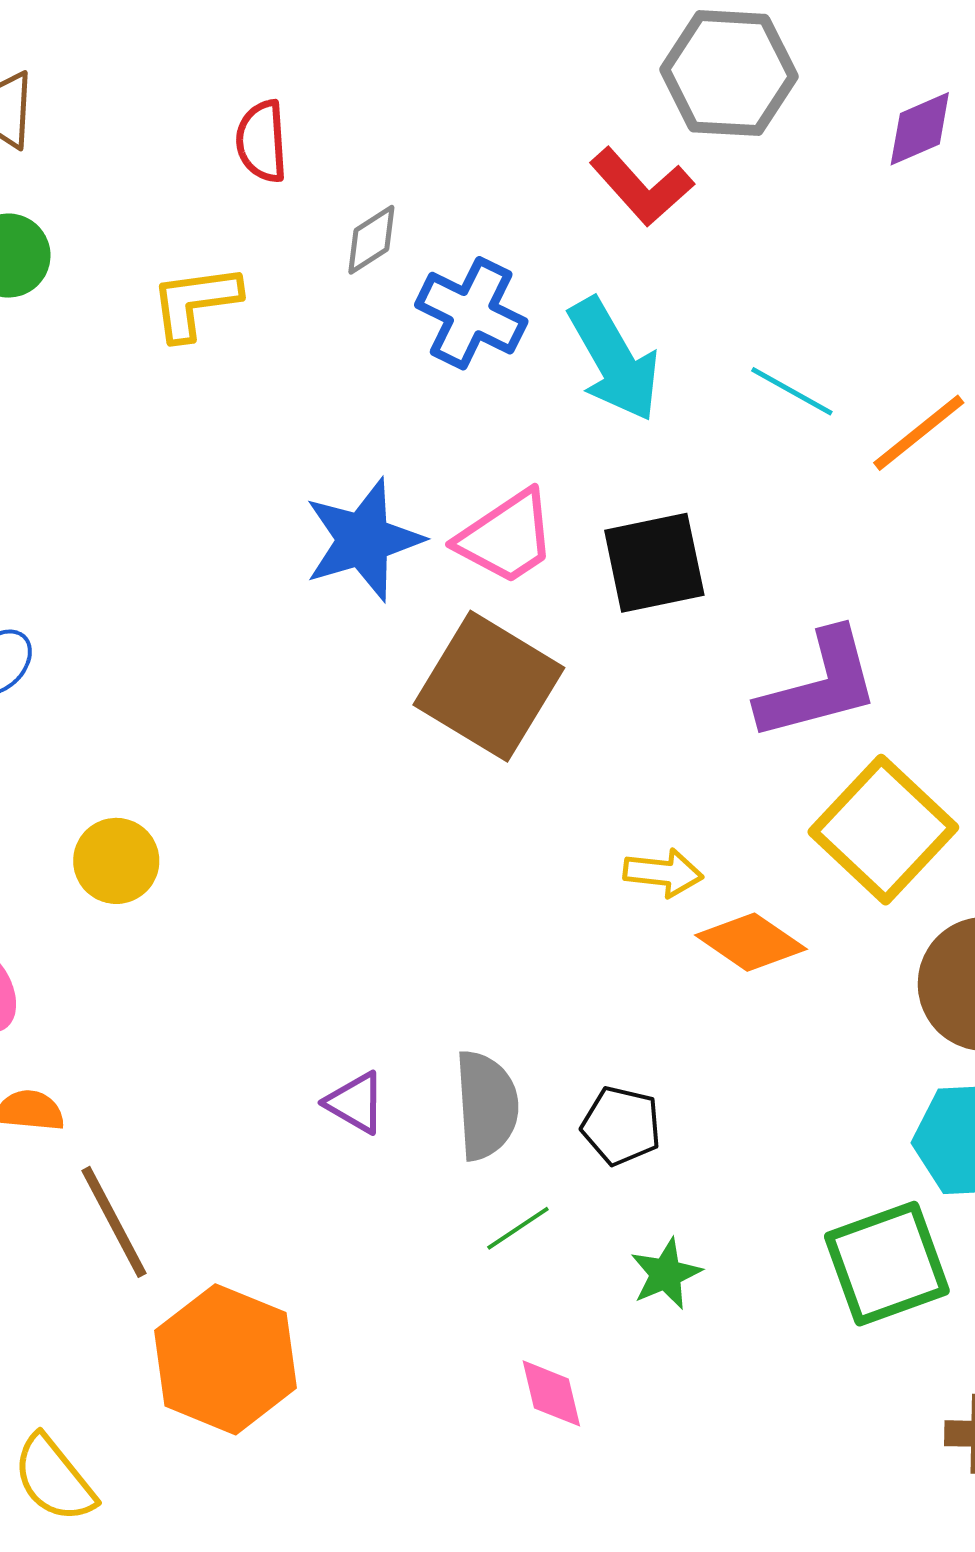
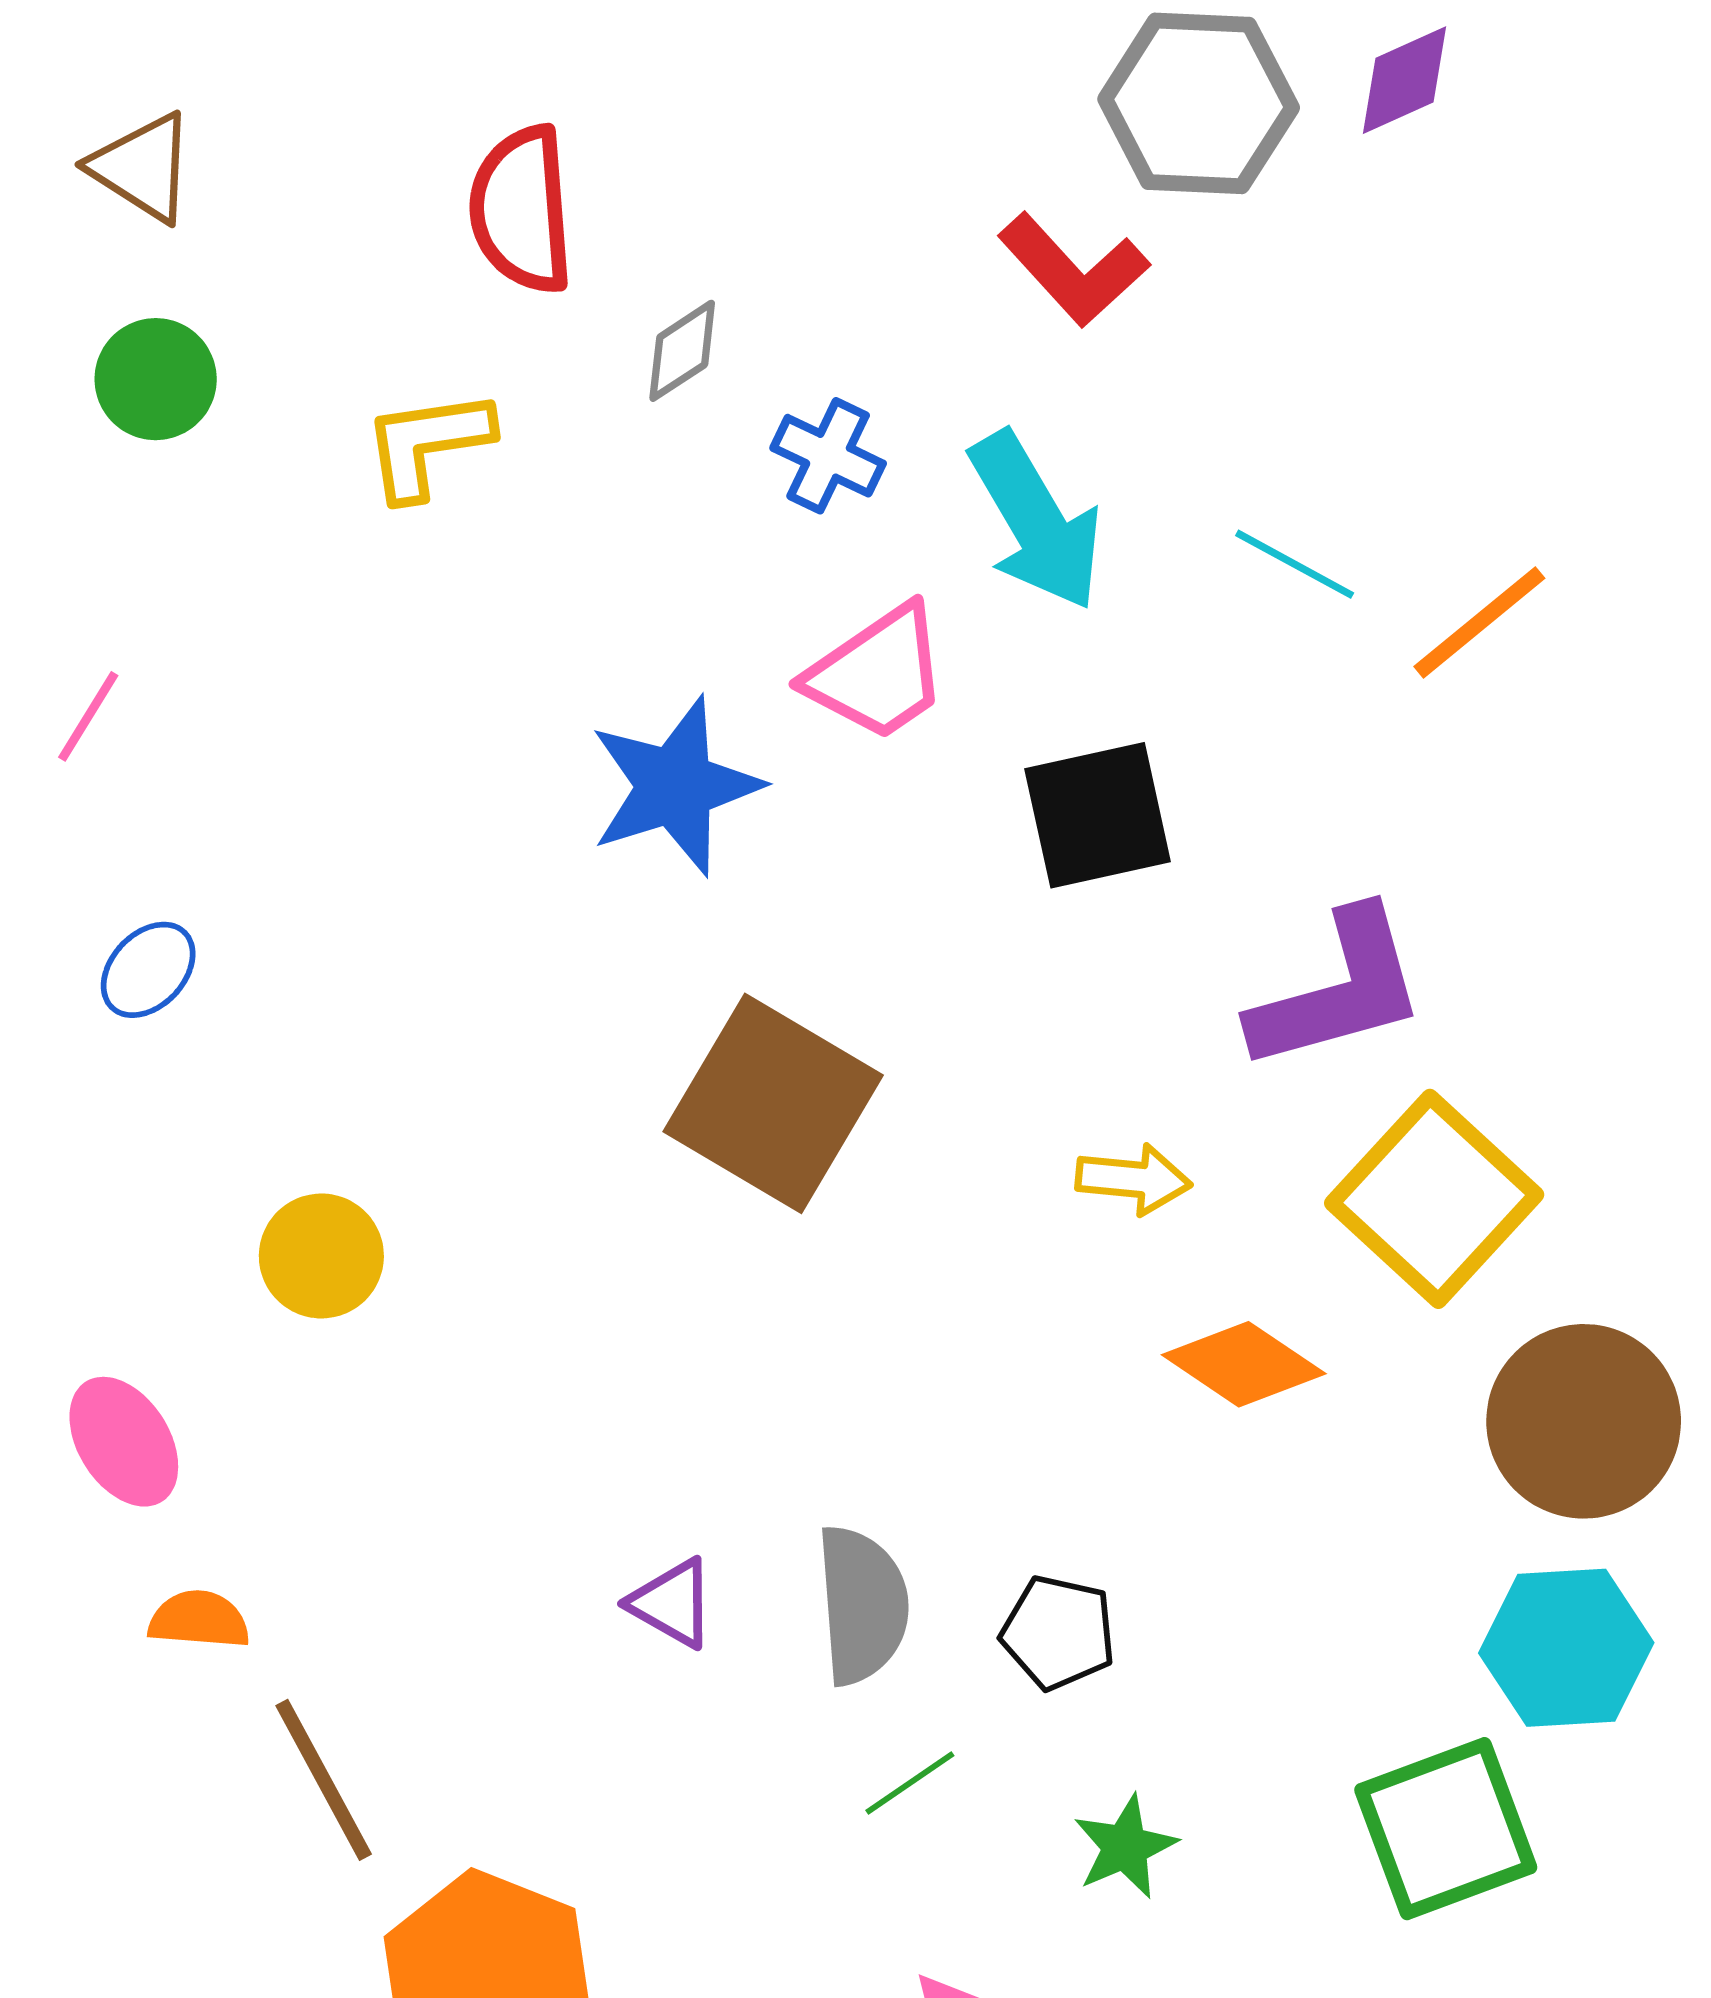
purple diamond: (920, 129) -> (1404, 80), moved
red semicircle: (262, 141) -> (522, 210), size x1.4
blue cross: (471, 313) -> (828, 456), size x0.7
pink trapezoid: (506, 537) -> (877, 673), moved
brown square: (489, 686) -> (773, 1103), moved
yellow arrow: (663, 873) -> (1134, 1179), moved

